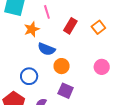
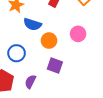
pink circle: (102, 67) -> (78, 34), moved

